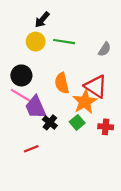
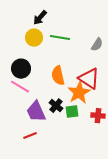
purple trapezoid: (36, 107) -> (36, 112), moved
black cross: (50, 122) -> (56, 106), moved
green square: (77, 122) -> (72, 112), turned 32

